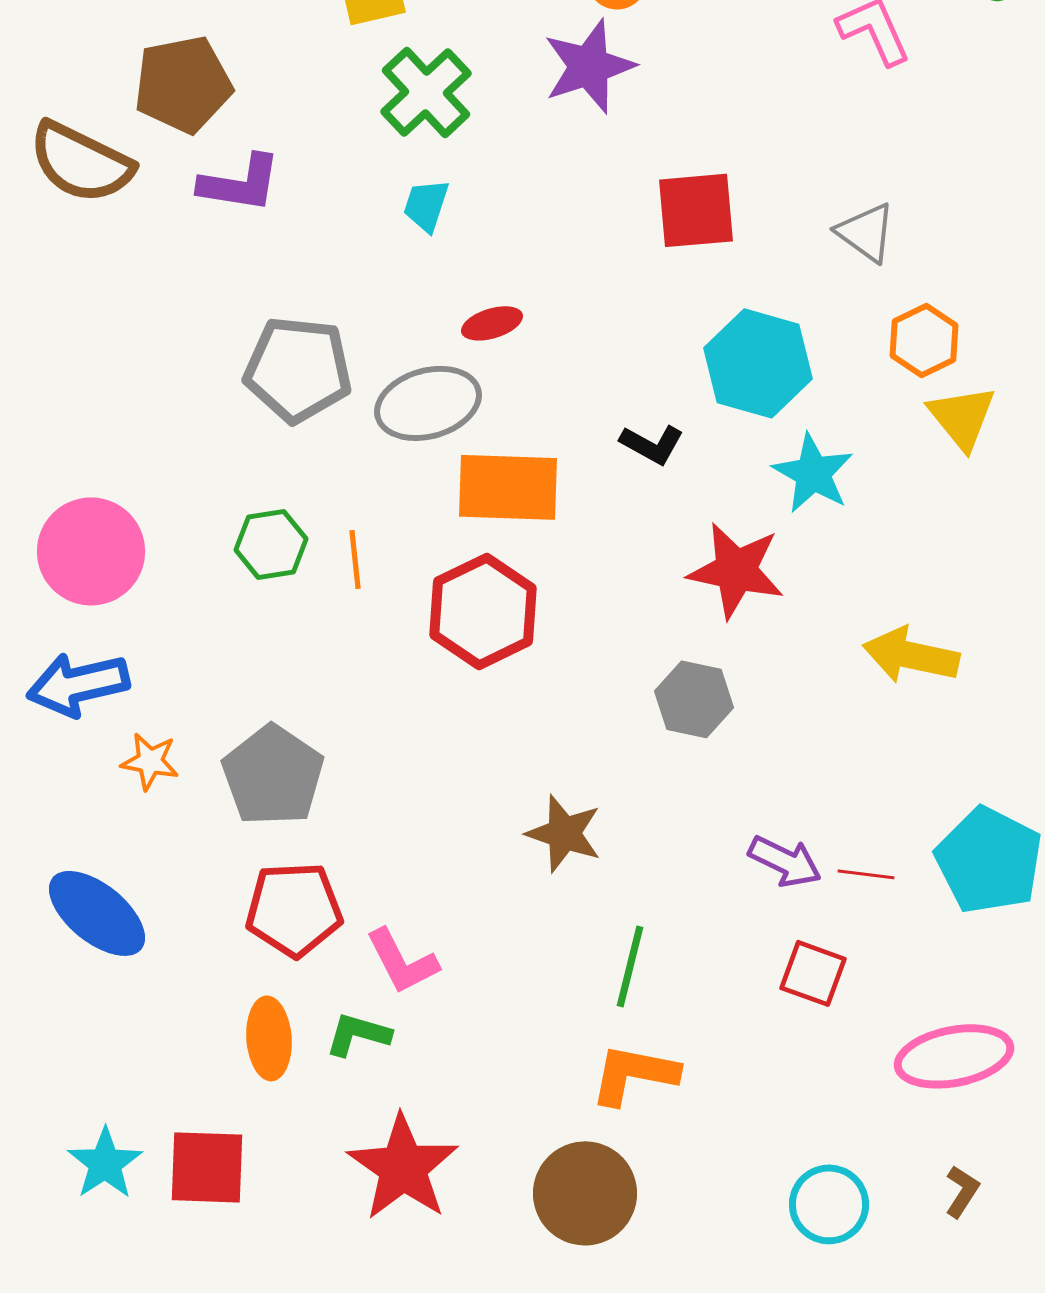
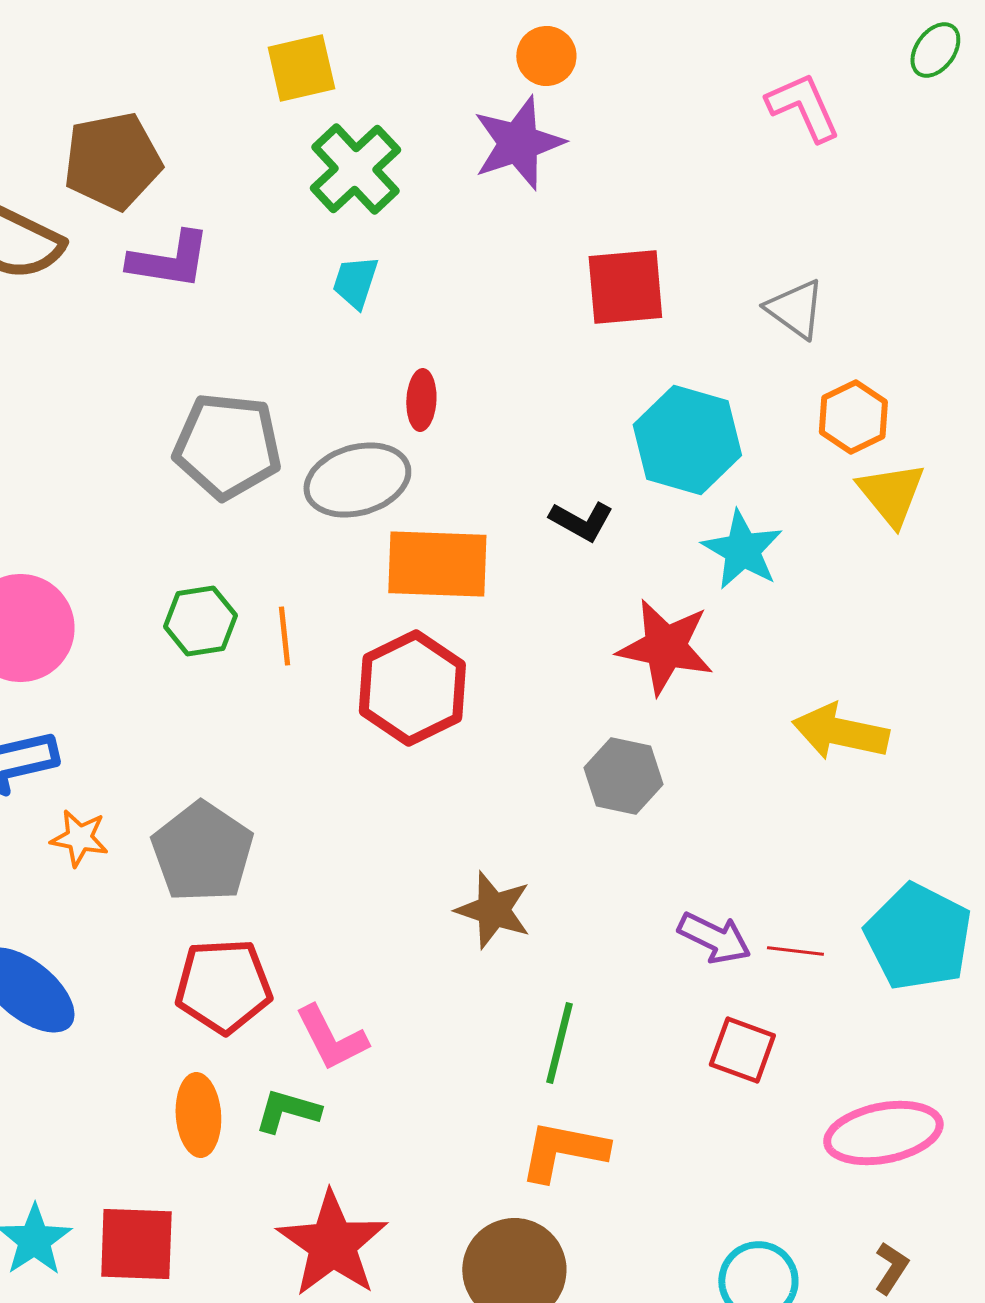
red ellipse: (492, 323) -> (421, 400), turned -70

